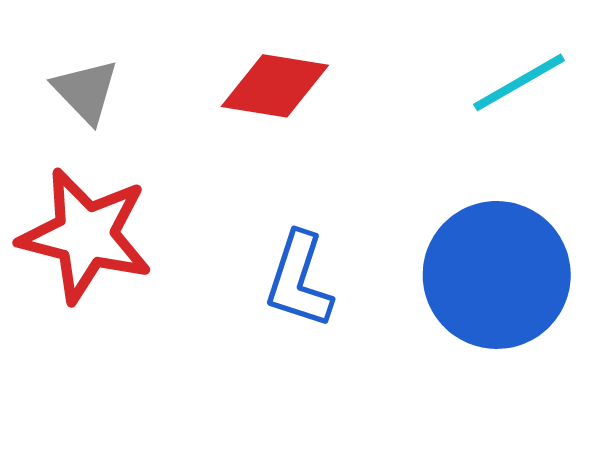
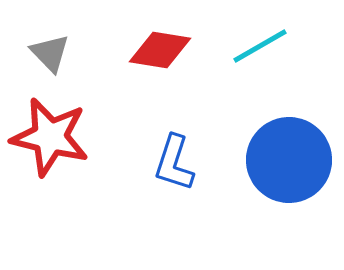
cyan line: (519, 82) -> (260, 46), moved

